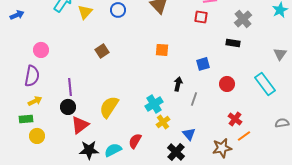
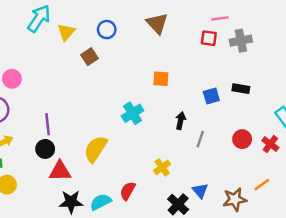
gray cross: (243, 19) -> (241, 41), moved, turned 30
black rectangle: (233, 43) -> (241, 89), moved
brown square: (102, 51) -> (89, 57), moved
red circle: (227, 84) -> (242, 139), moved
cyan cross: (154, 104) -> (133, 113), moved
red cross: (235, 119) -> (270, 144), moved
red triangle: (80, 125) -> (60, 171), turned 36
blue triangle: (189, 134) -> (200, 191), moved

